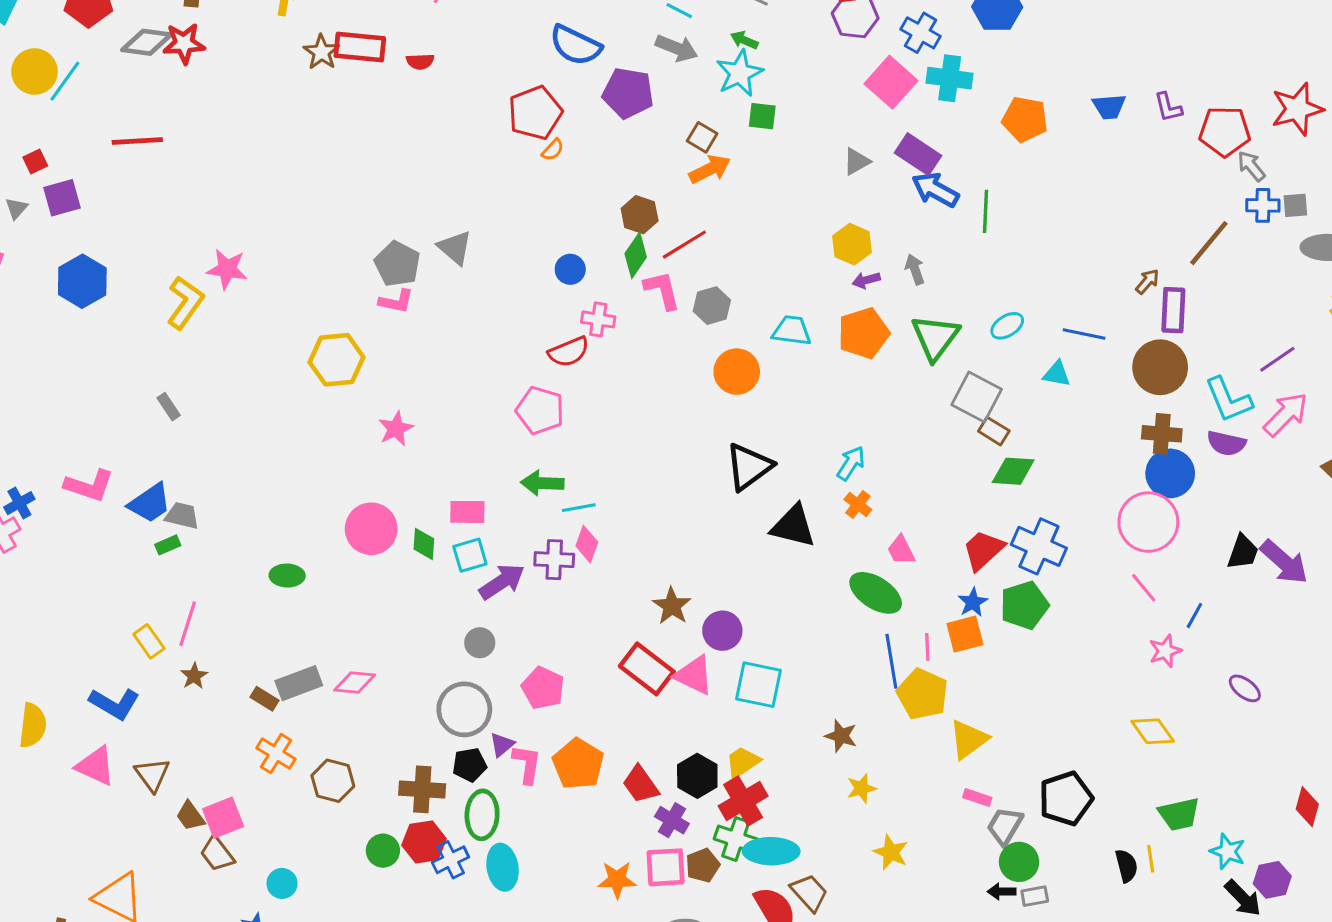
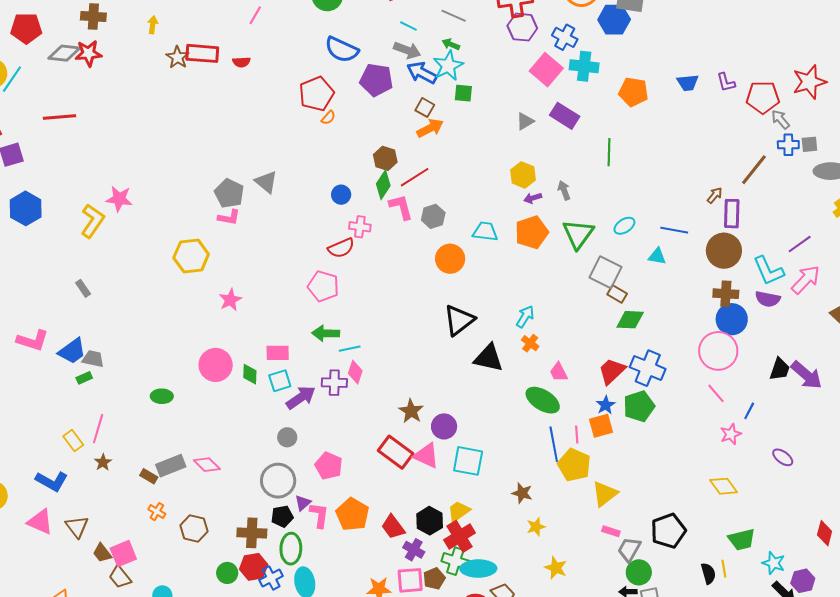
blue arrow: (935, 190) -> (422, 73), moved
pink diamond: (355, 682) -> (207, 465), turned 40
orange cross: (276, 754) -> (157, 512), size x0.7

